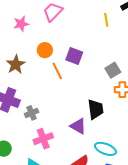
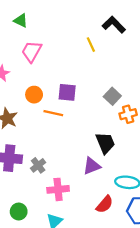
orange line: (57, 71) -> (53, 113), turned -36
purple triangle: (78, 126) -> (92, 166), turned -36
pink cross: (43, 139) -> (58, 189), turned 30

